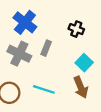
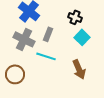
cyan square: (84, 63) -> (82, 37), moved
cyan line: (44, 89) -> (46, 56), moved

